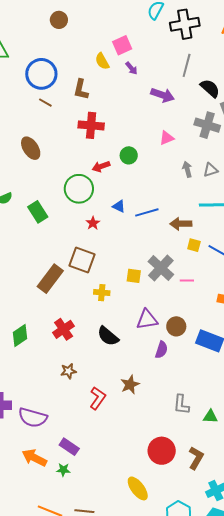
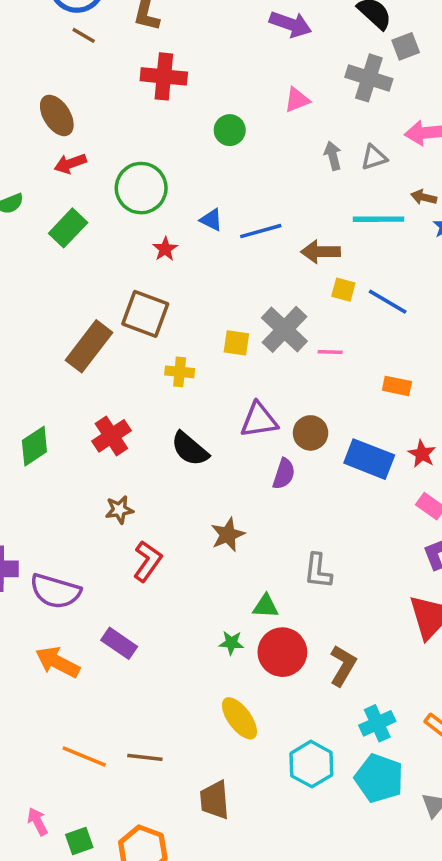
red arrow: (101, 166) -> (70, 164), moved
green rectangle: (38, 212) -> (68, 228), turned 75
red L-shape: (98, 398) -> (148, 561), moved
green triangle: (210, 417) -> (266, 606), moved
green star: (63, 470) -> (231, 643), moved

